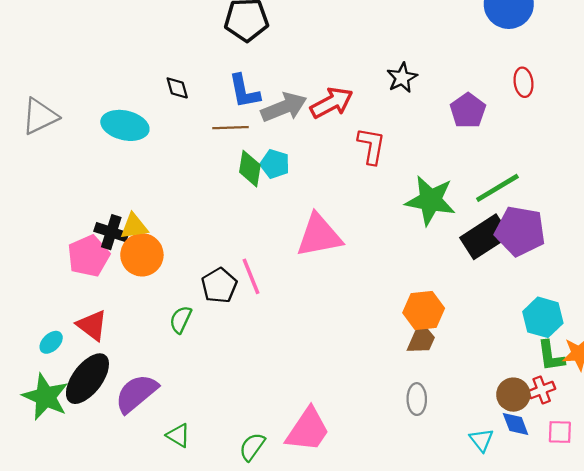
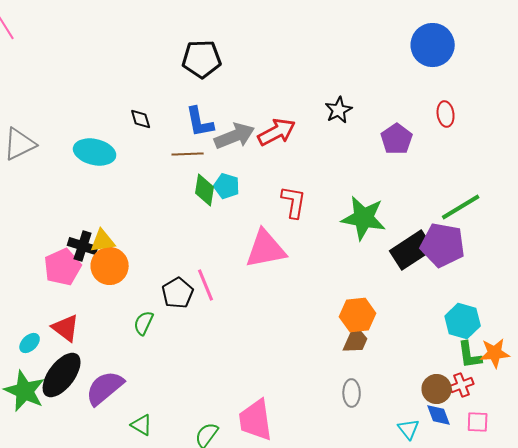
red L-shape: (371, 146) -> (294, 202), moved
green line: (497, 188) -> (461, 207), moved
pink trapezoid: (308, 430) -> (256, 420), turned 138

